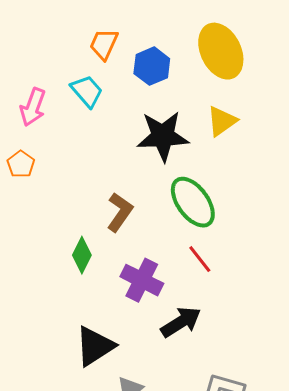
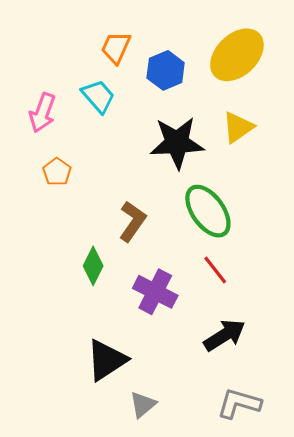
yellow ellipse: (221, 51) -> (237, 55), turned 72
orange pentagon: (21, 164) -> (57, 172), moved
black arrow: (181, 322) -> (225, 335), moved

